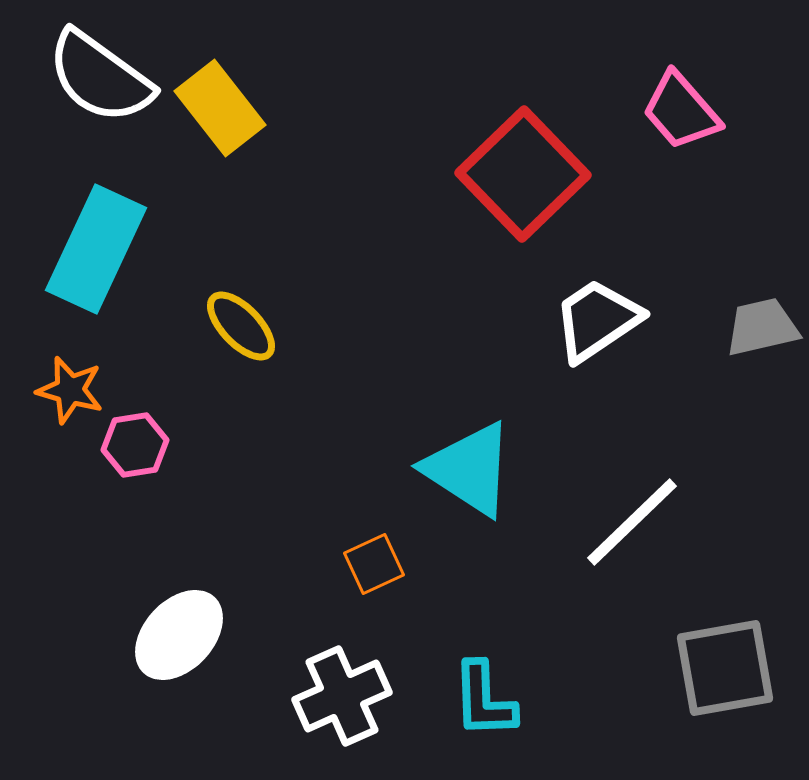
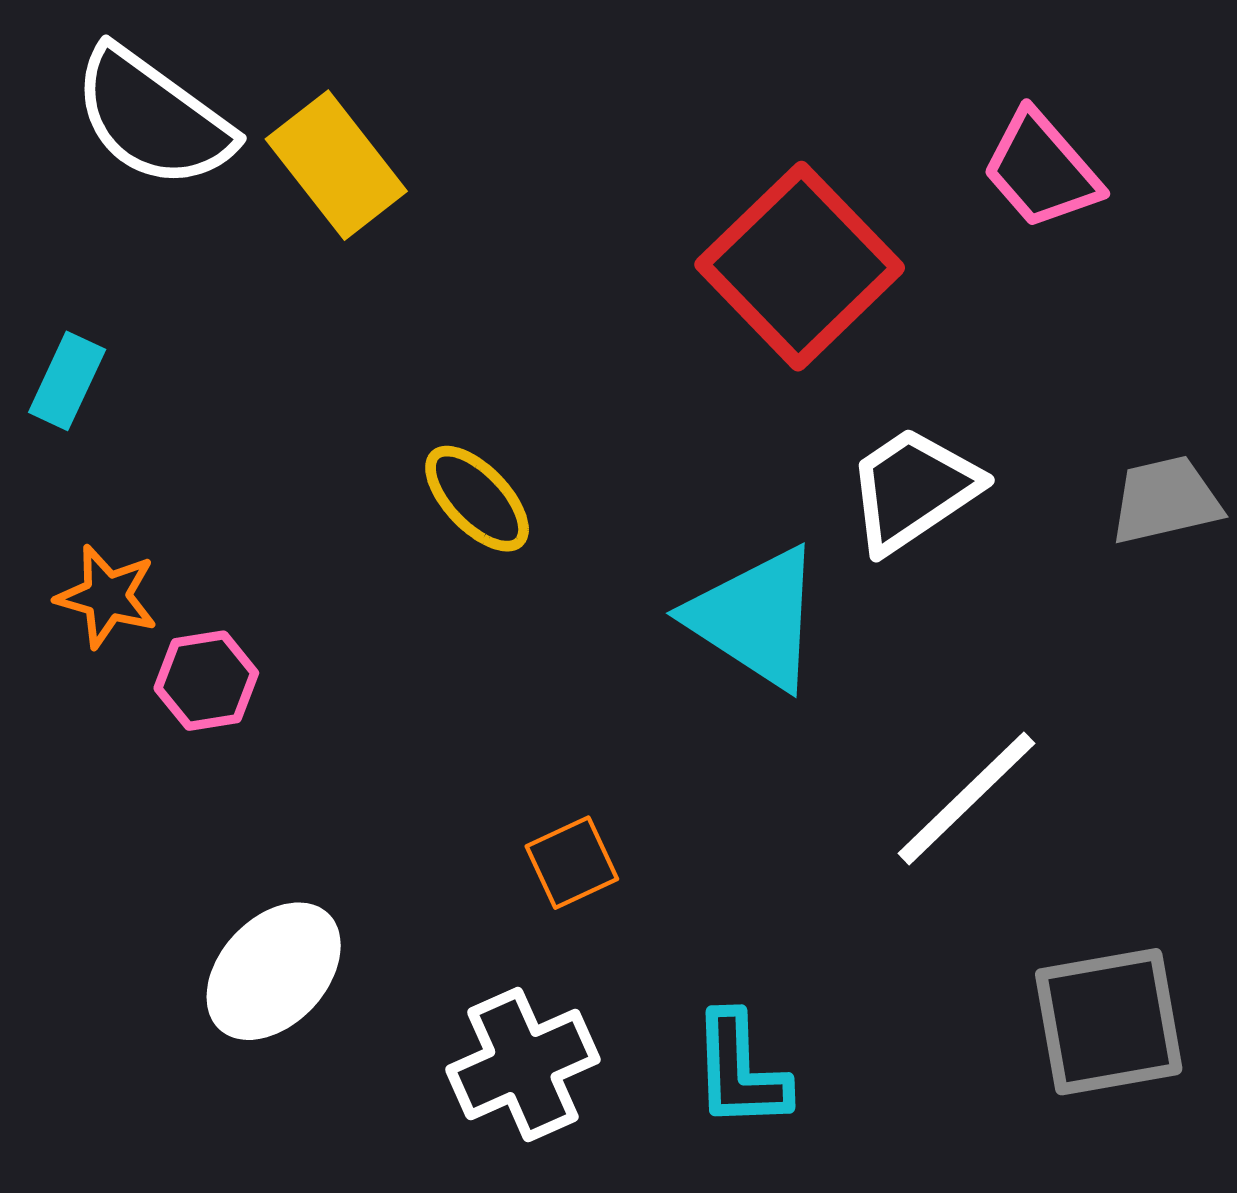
cyan rectangle: (96, 249) -> (67, 381), moved, size x0.5
yellow ellipse: (241, 326) -> (477, 499), moved
cyan triangle: (469, 469) -> (755, 618), moved

